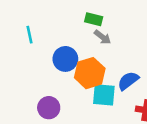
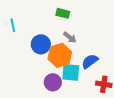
gray arrow: (103, 37) -> (70, 37), moved
purple circle: (49, 108) -> (53, 82), moved

